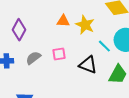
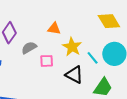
yellow star: (85, 25) -> (72, 47), moved
gray semicircle: (33, 58) -> (29, 48), moved

